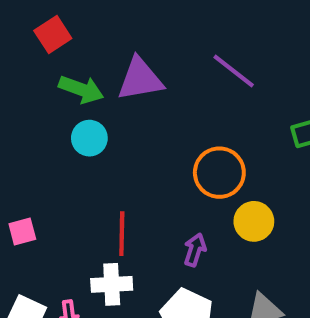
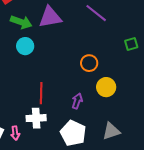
orange circle: (219, 173) -> (89, 63), size x0.7

